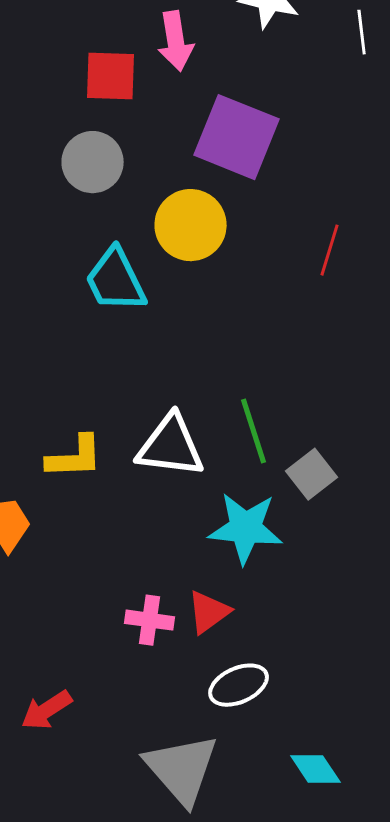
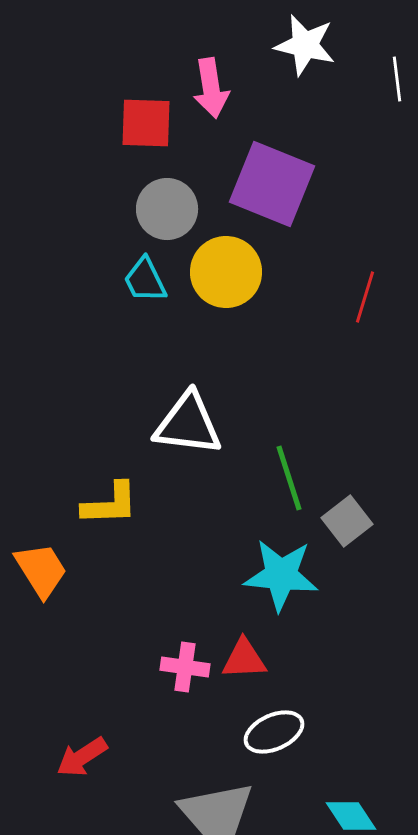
gray circle: (93, 162) -> (167, 209), moved
cyan trapezoid: (116, 280) -> (145, 280), moved, size x0.7
white triangle: (171, 446) -> (188, 424), moved
red triangle: (209, 612) -> (244, 659), turned 33

